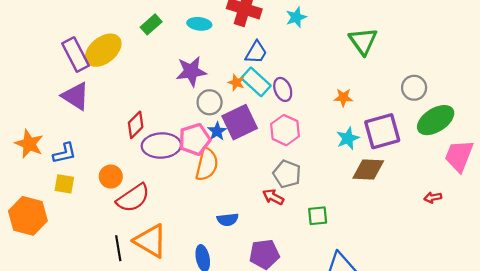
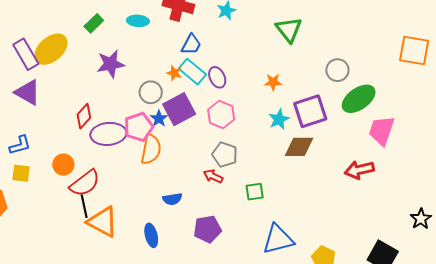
purple star: (191, 71) -> (111, 64), moved
red arrow: (433, 197) -> (359, 170), size x1.8
black line: (118, 248) -> (84, 206), moved

